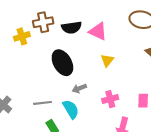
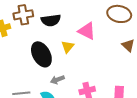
pink triangle: (98, 31) -> (87, 31), moved
yellow triangle: (107, 60) -> (68, 47), moved

